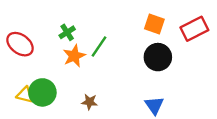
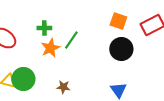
green cross: (67, 32) -> (44, 28), turned 32

